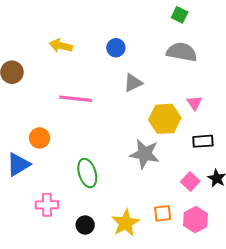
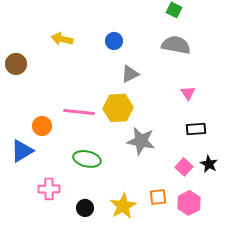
pink line: (76, 99) -> (79, 112), moved
yellow hexagon: (165, 119) -> (118, 108), moved
green ellipse: (87, 173) -> (87, 159), turned -60

